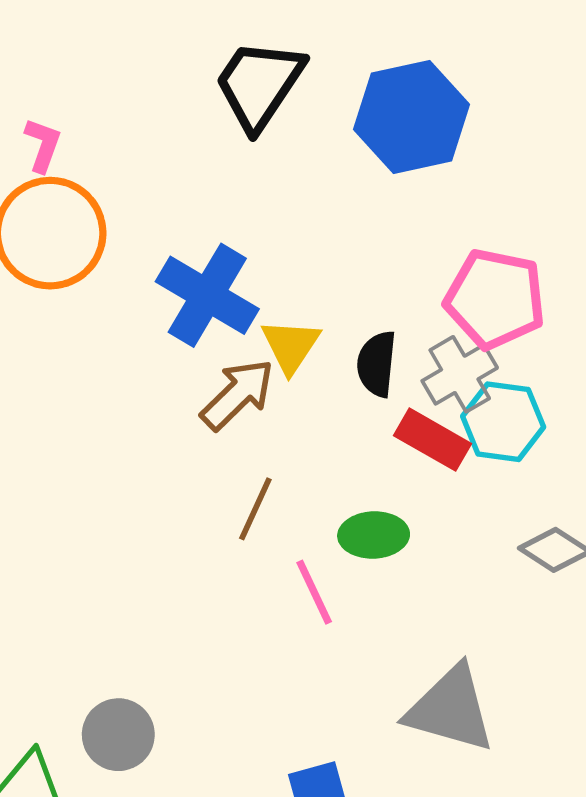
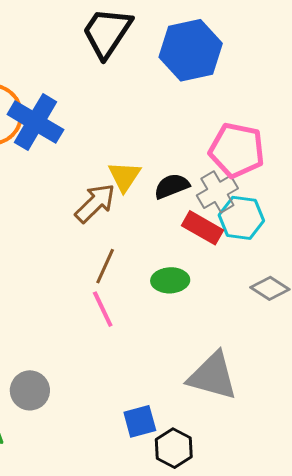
blue cross: (207, 295) -> (35, 122), moved
black semicircle: (377, 364) -> (172, 186), turned 63
pink line: (314, 592) -> (103, 309), moved

